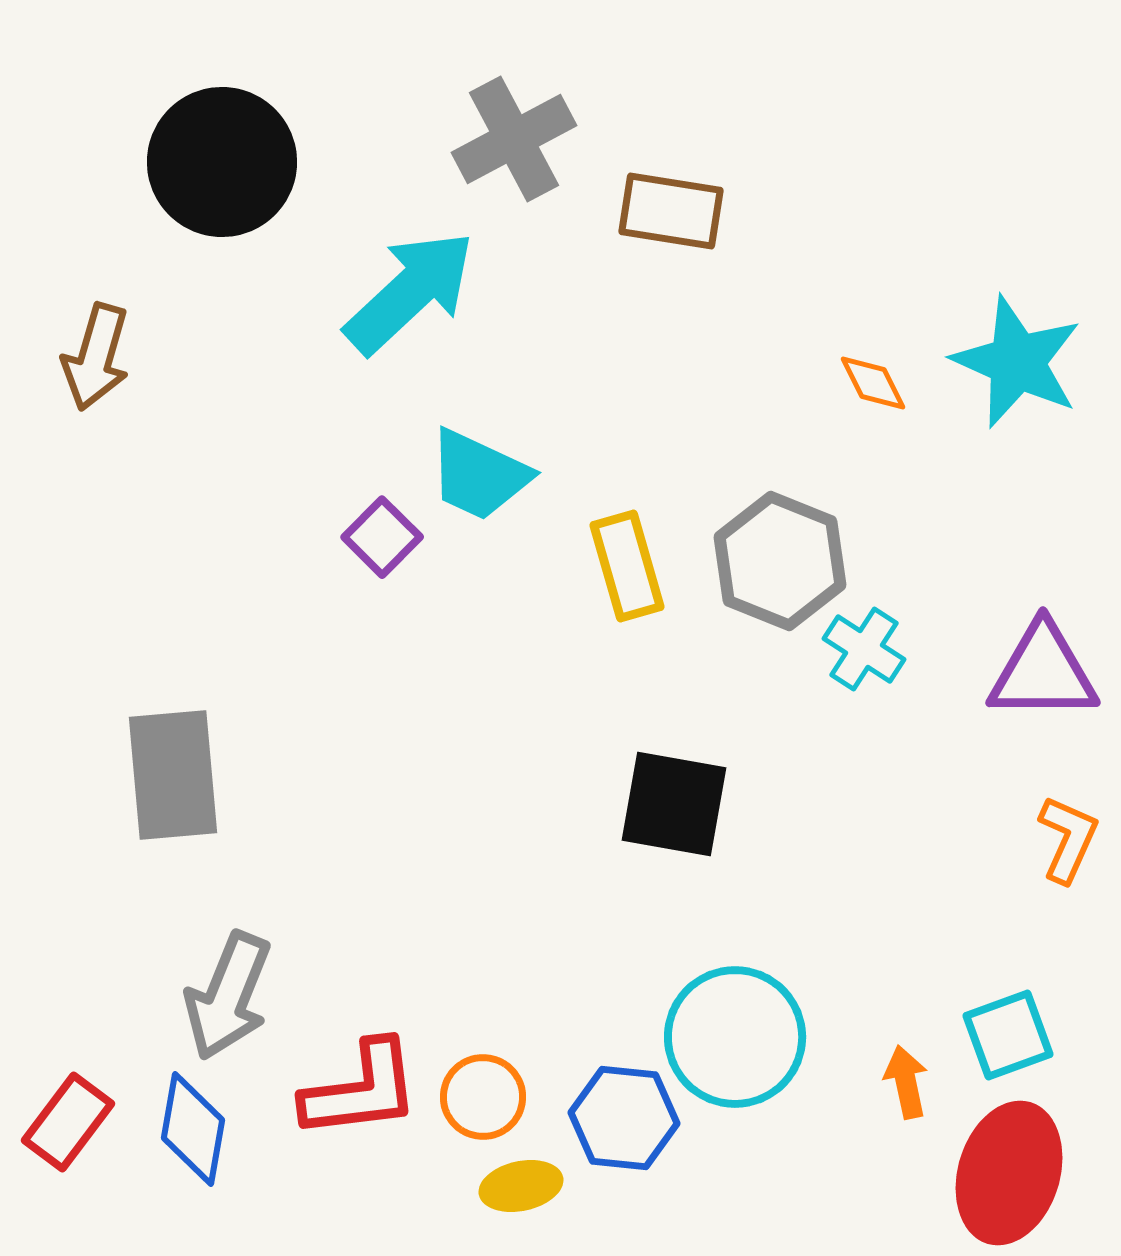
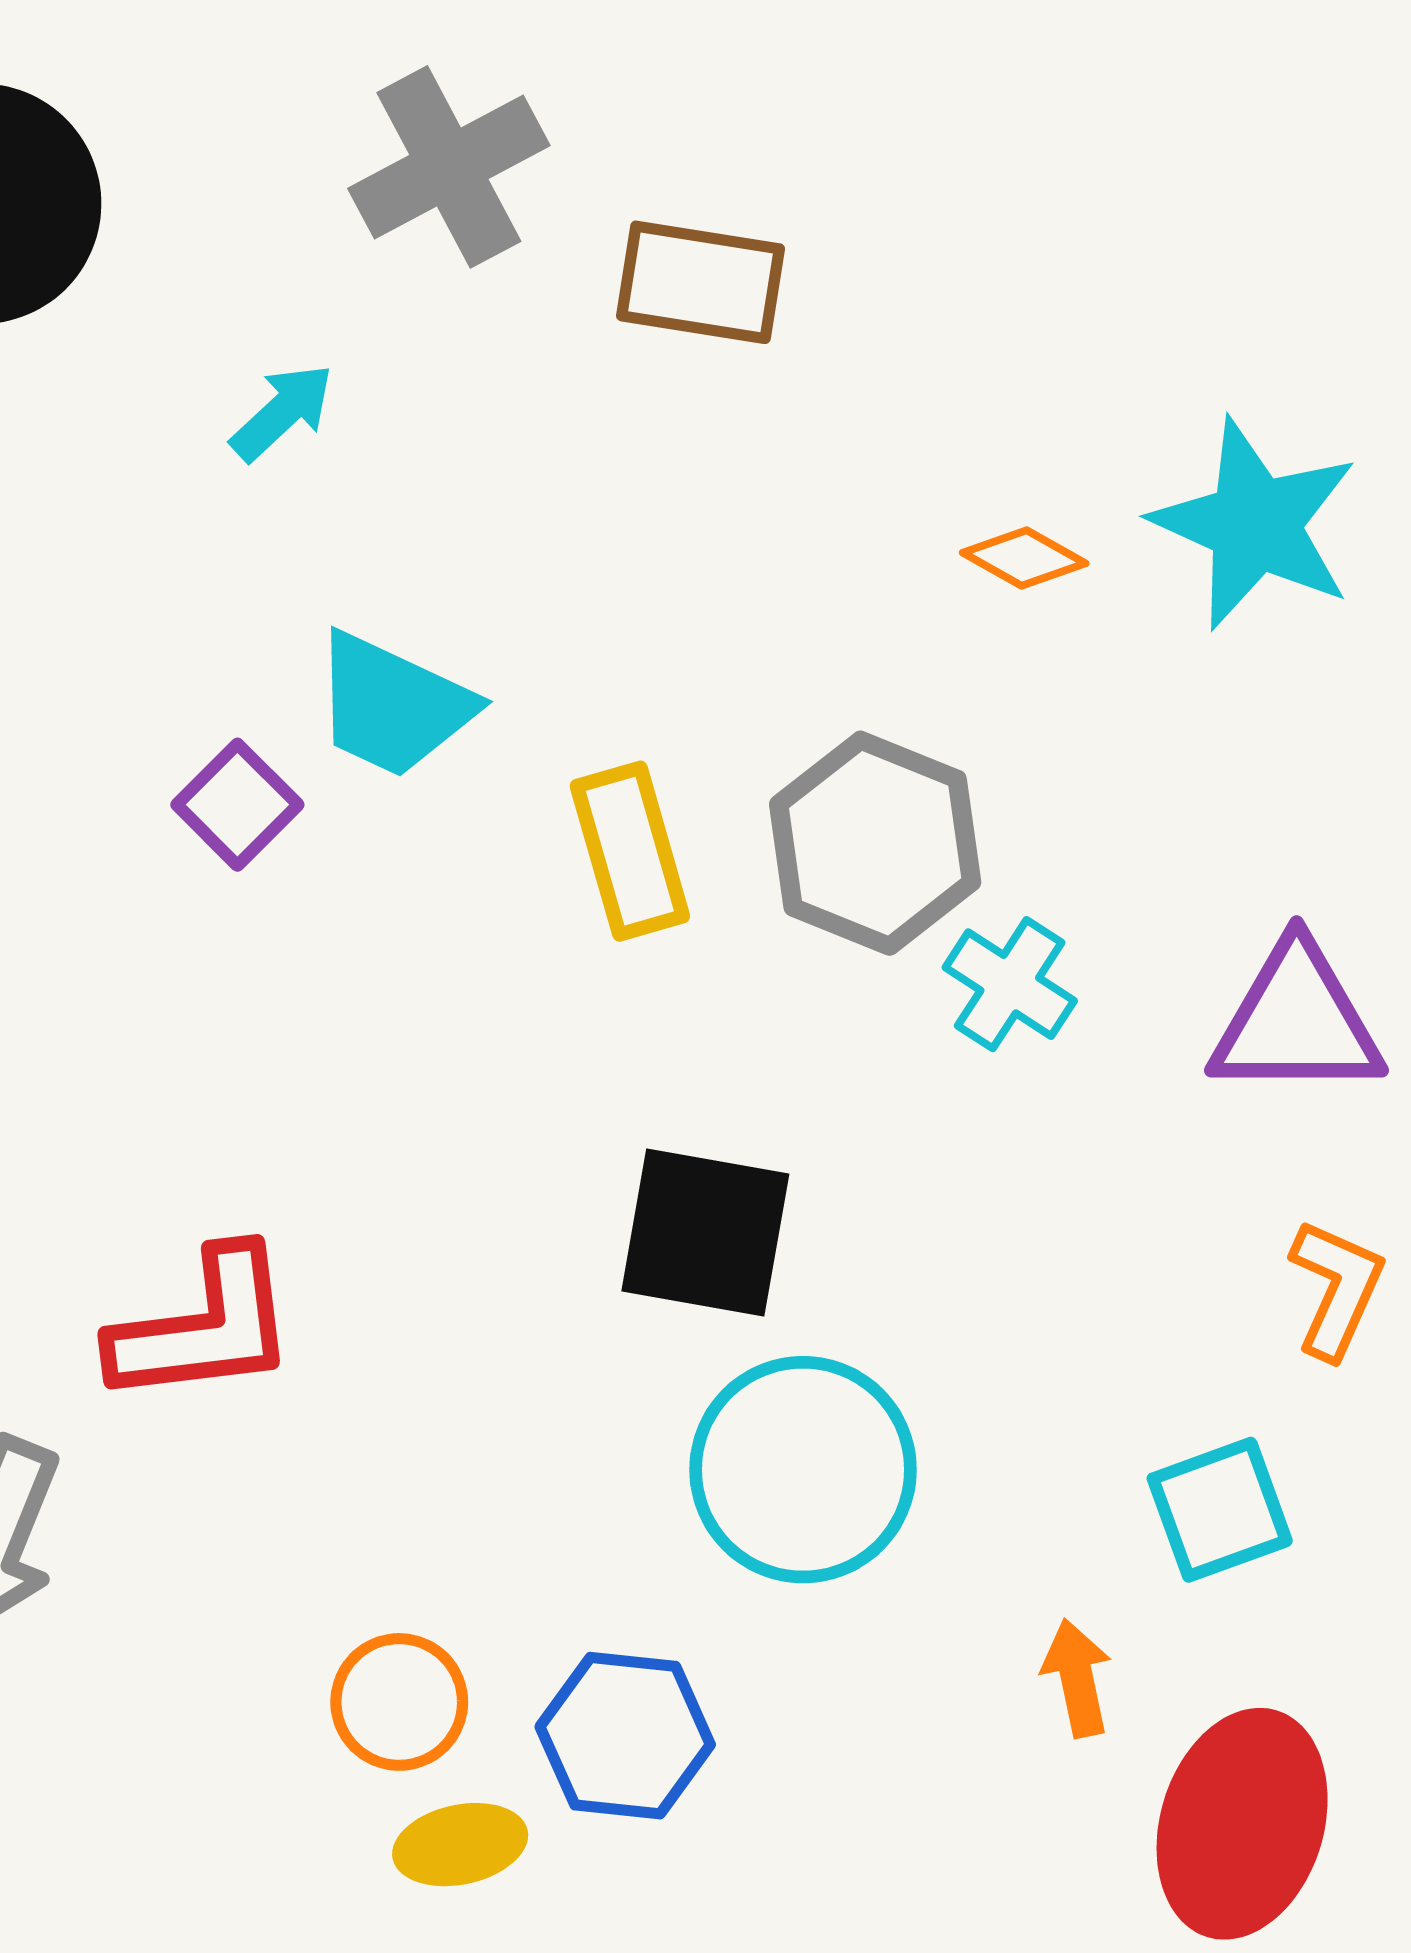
cyan arrow: (410, 292) -> (282, 412), size x0.5
orange diamond: (873, 383) -> (1024, 558), turned -34
cyan square: (1008, 1035) -> (1220, 1510), moved
cyan circle: (735, 1037) -> (803, 1470), moved
red L-shape: (361, 1090) -> (204, 1327), moved

